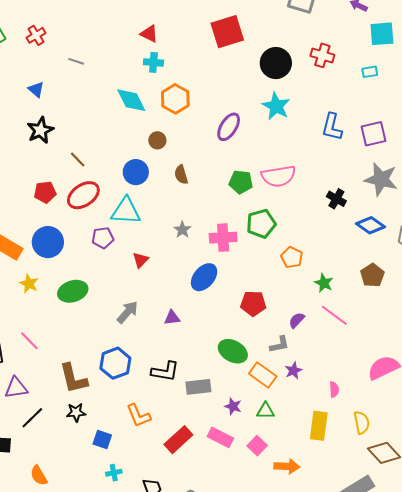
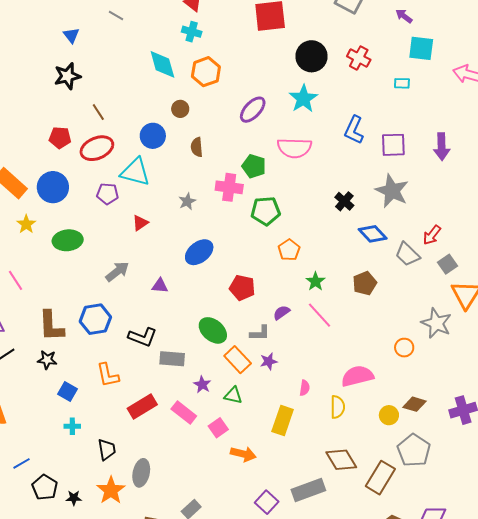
pink semicircle: (279, 176) -> (294, 148), moved
pink cross: (223, 238) -> (229, 187), moved
yellow semicircle: (362, 422) -> (338, 407), moved

